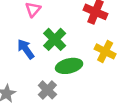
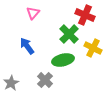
green cross: (55, 39) -> (69, 34), moved

